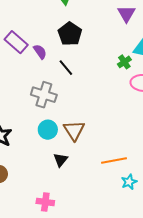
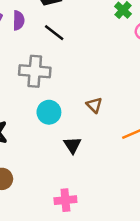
purple semicircle: (40, 52) -> (18, 20), turned 49
brown triangle: (74, 130) -> (94, 105), moved, size x0.6

